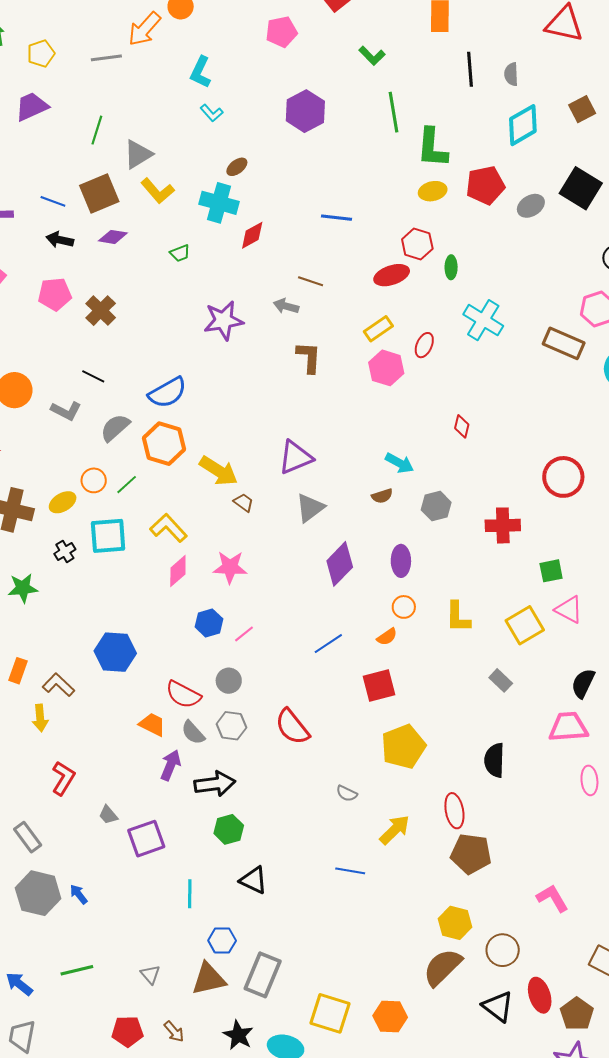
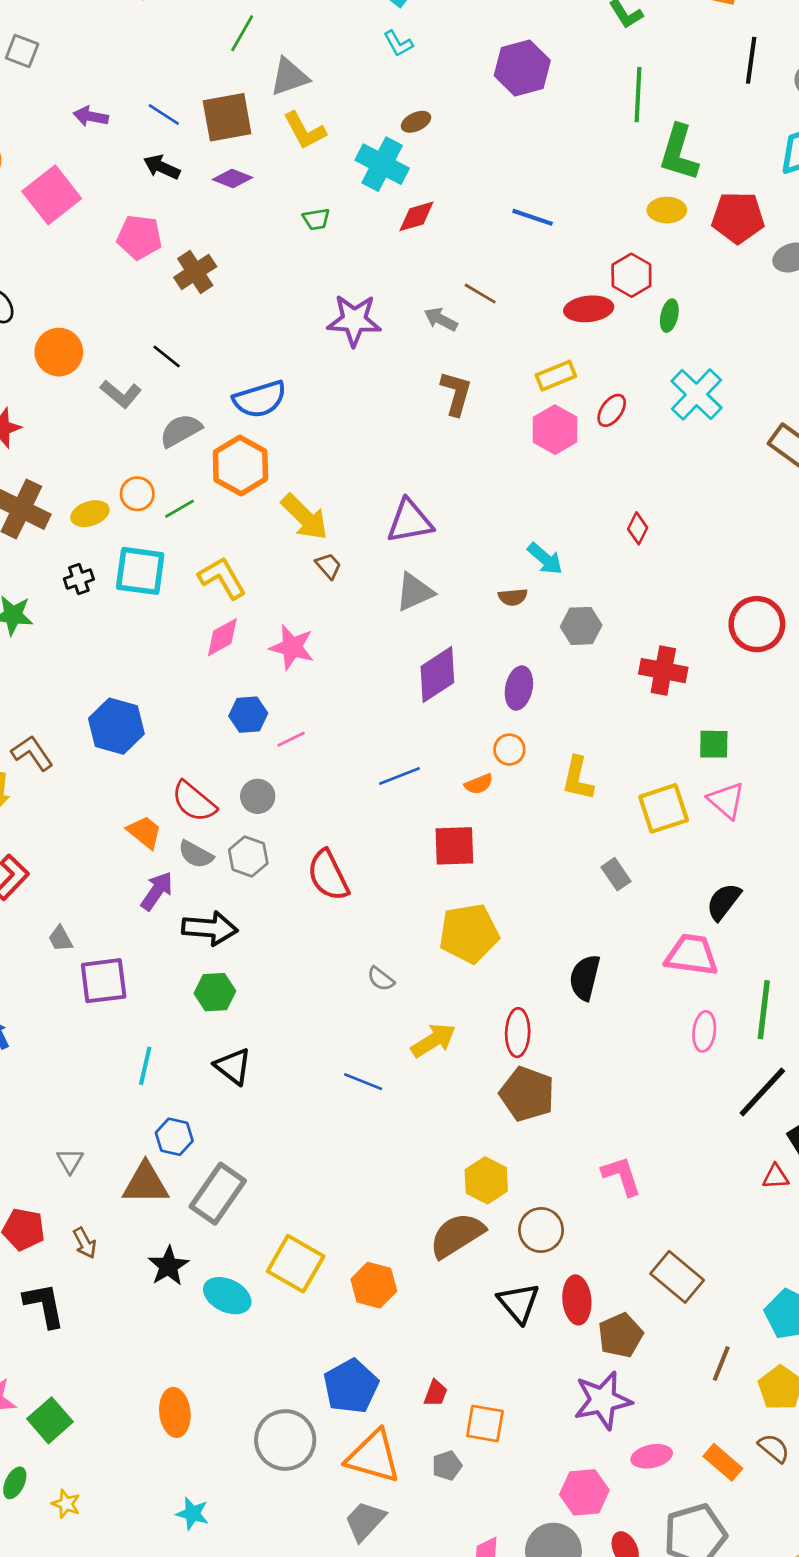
gray semicircle: (193, 733) -> (196, 854), turned -32

